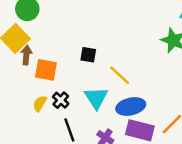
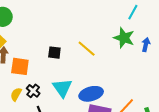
yellow line: (120, 75) -> (87, 49), moved

